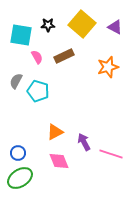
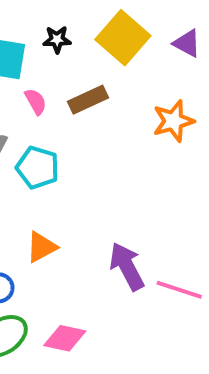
orange triangle: (55, 132) -> (41, 247), moved
purple arrow: (84, 142) -> (127, 266), size x1.4
pink diamond: (59, 161) -> (65, 338), moved, turned -55

